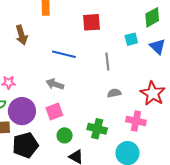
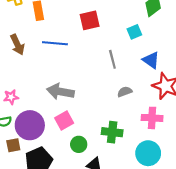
blue triangle: (157, 47) -> (151, 60), moved
blue line: (64, 54) -> (55, 43), moved
gray arrow: (55, 84) -> (60, 92), size x1.4

